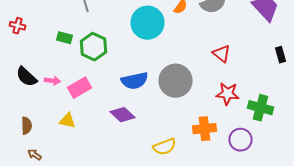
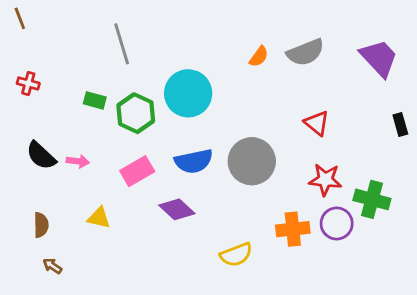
cyan circle: (148, 23) -> (188, 93), moved
pink rectangle: (80, 88) -> (137, 171), moved
purple circle: (240, 140) -> (337, 223), moved

